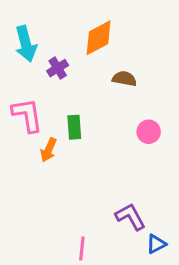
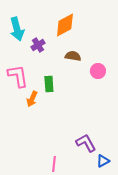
brown semicircle: (124, 79) -> (73, 56), moved
pink circle: (149, 132) -> (98, 71), moved

